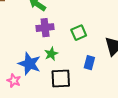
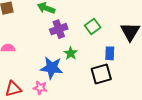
black square: (61, 79) -> (101, 74), moved

